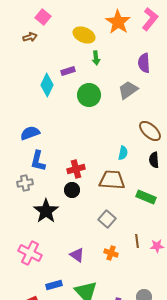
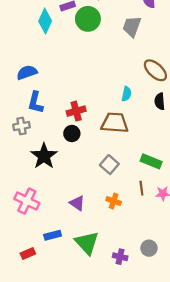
gray trapezoid: (128, 90) -> (132, 26), turned -35
green circle: (89, 95) -> (88, 19), moved
green rectangle: (146, 197) -> (151, 161), moved

